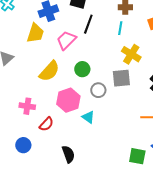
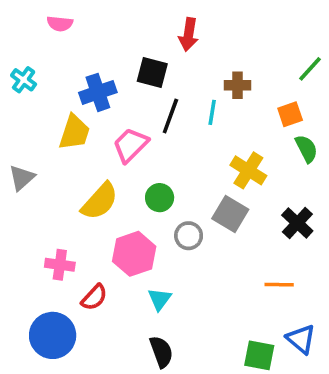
cyan line: (120, 28) -> (212, 112), moved
gray square: (121, 78) -> (230, 214), turned 36
cyan triangle: (88, 117) -> (160, 299), moved, turned 32
blue circle: (23, 145) -> (53, 335), size x1.6
black semicircle: (68, 154) -> (161, 352), moved

